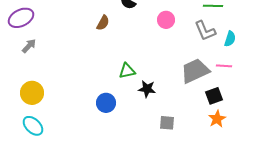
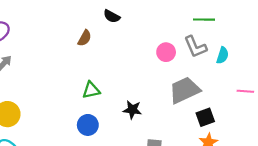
pink circle: (166, 20) -> (166, 52), moved
pink line: (224, 66) -> (245, 91), moved
green triangle: (127, 71) -> (91, 90), moved

